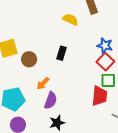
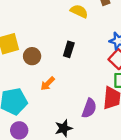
purple semicircle: (51, 100) -> (89, 108), moved

